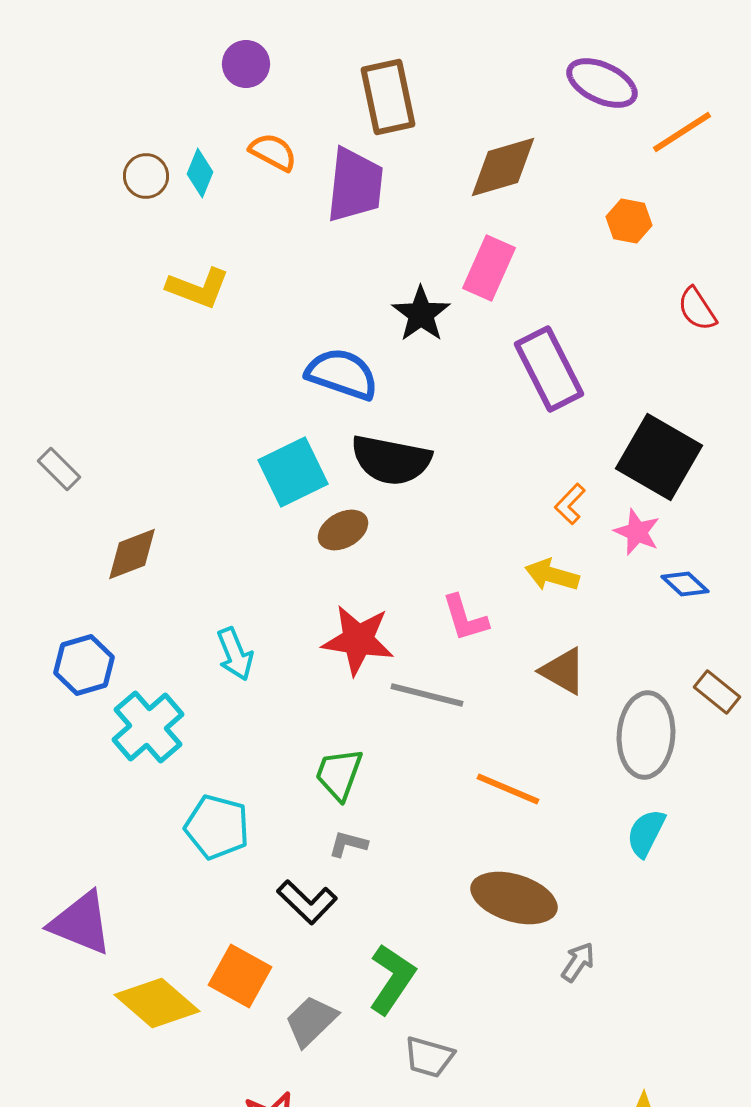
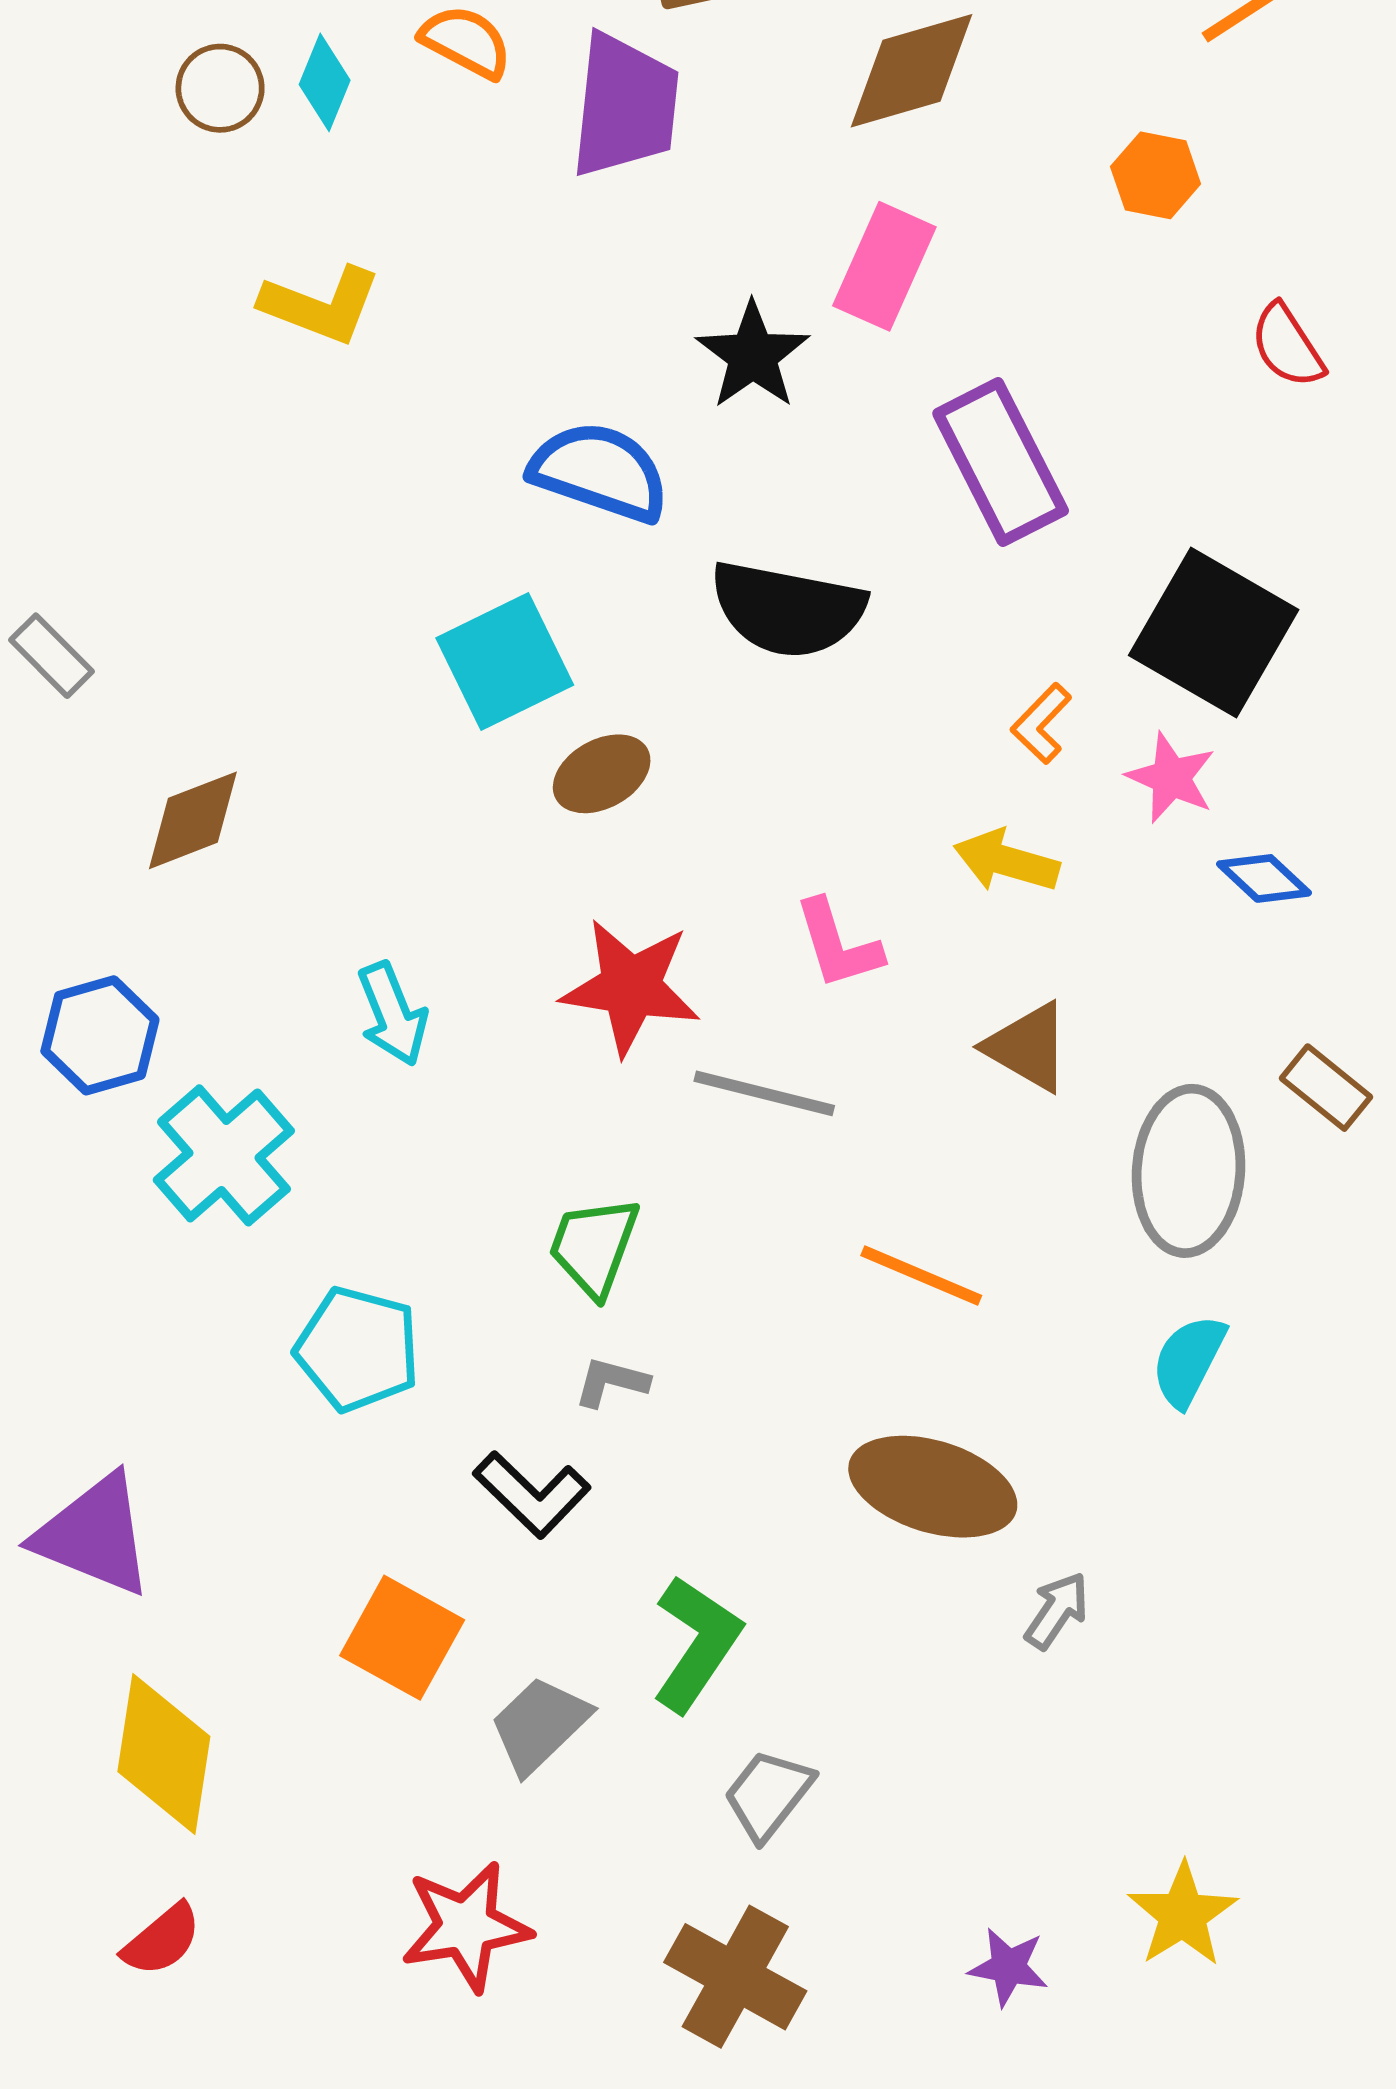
black semicircle: (391, 460) -> (788, 609), moved
yellow diamond: (157, 1003) -> (164, 1754), moved, turned 58
gray trapezoid: (429, 1057) -> (768, 1795), turned 112

